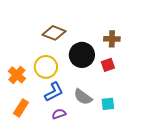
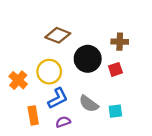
orange rectangle: (21, 108) -> (33, 115), moved, turned -42

